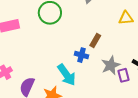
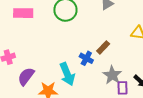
gray star: (111, 65) -> (112, 75), turned -30

